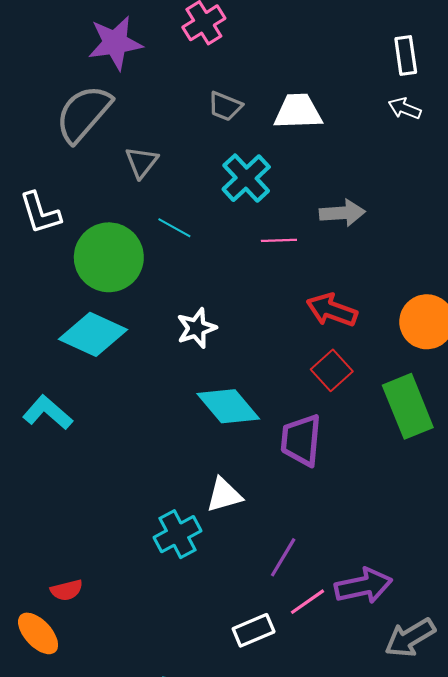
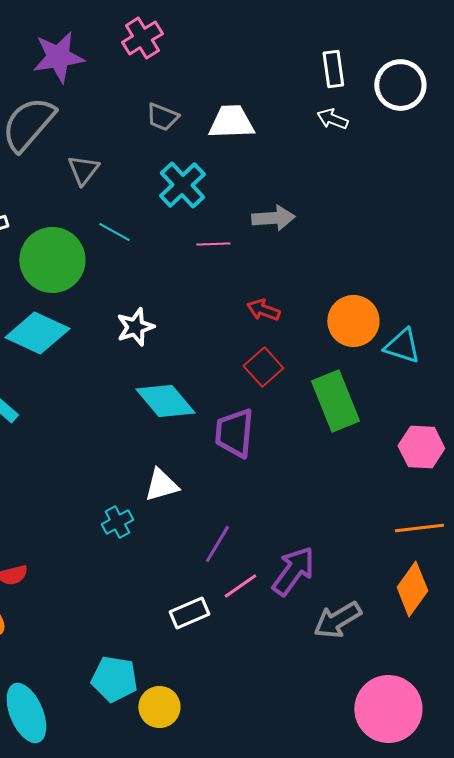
red arrow: (332, 310) -> (263, 310), size x0.7
cyan cross: (177, 534) -> (117, 522), size x0.7
purple arrow: (363, 586) -> (293, 571), turned -42

